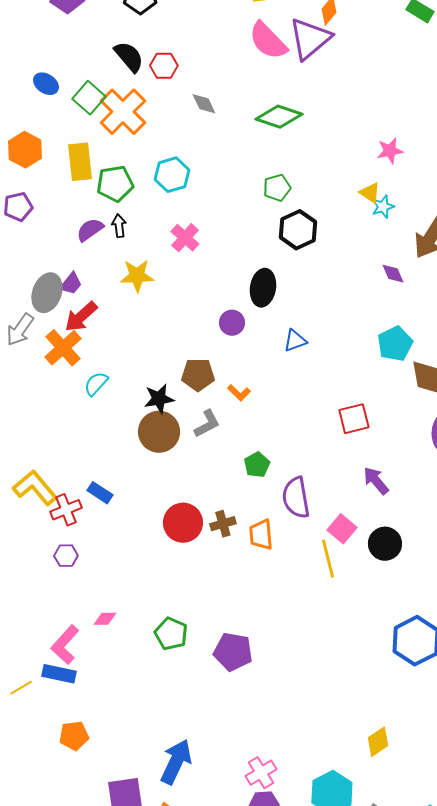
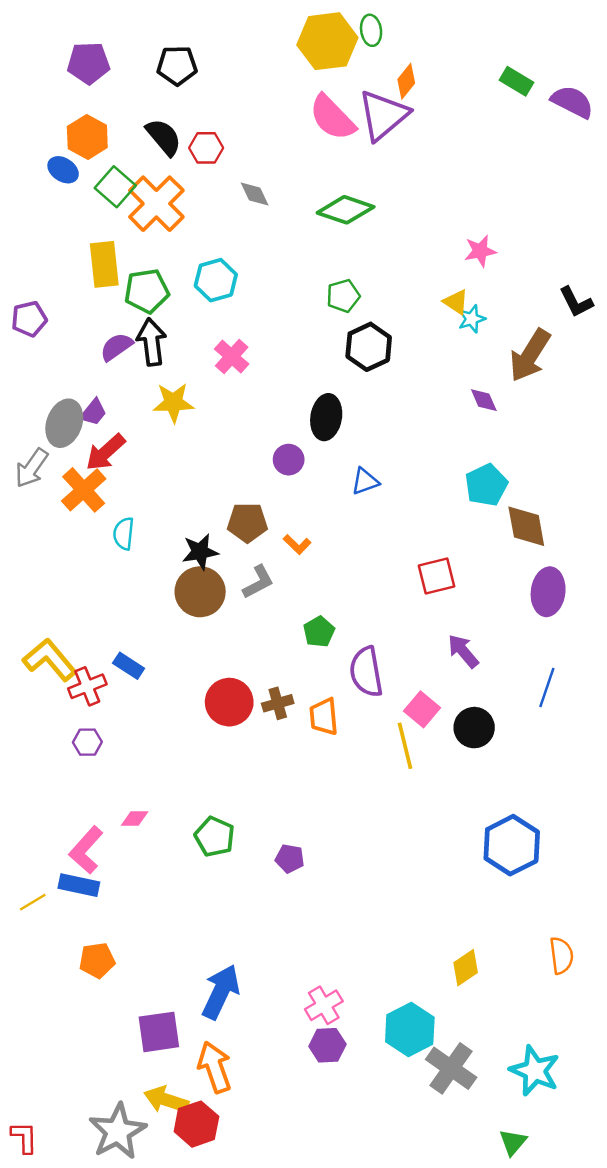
orange hexagon: (25, 150) -> (87, 137), moved
black arrow: (119, 226) -> (152, 342), size x1.6
cyan semicircle: (96, 384) -> (124, 534), turned -36
purple pentagon: (233, 652) -> (290, 859), size x0.6

